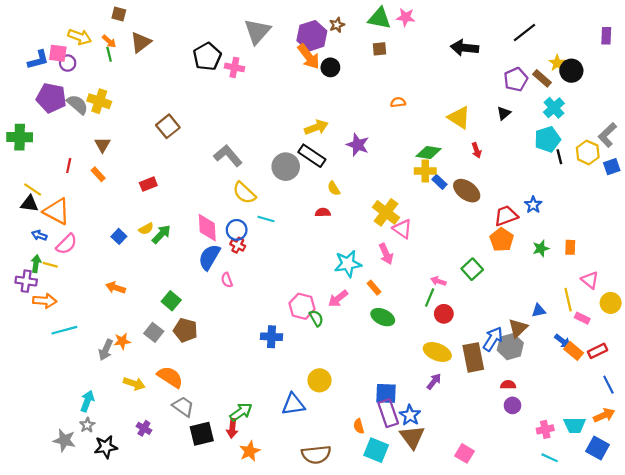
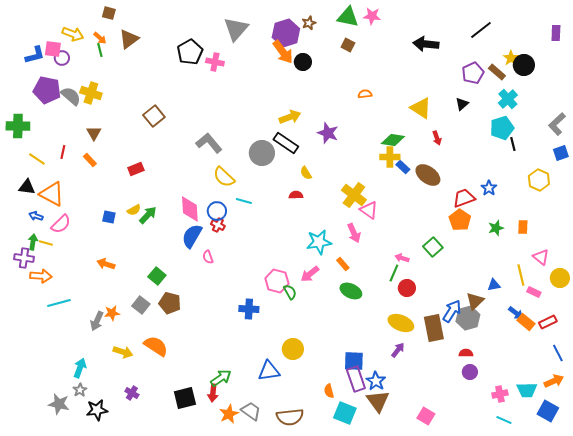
brown square: (379, 49) -> (348, 45), turned 32
yellow hexagon: (588, 152) -> (539, 180), moved
yellow line: (33, 190) -> (37, 159), moved
blue square: (119, 236) -> (109, 217), turned -32
gray trapezoid: (183, 407) -> (251, 411), moved

